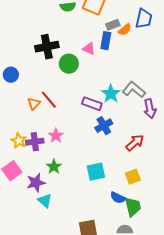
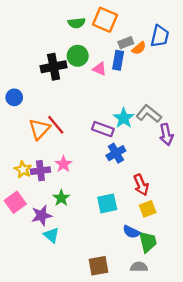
green circle: (69, 64) -> (78, 56), moved
orange triangle: (34, 104) -> (39, 129), size x1.5
red arrow: (135, 143) -> (141, 185), moved, turned 108

